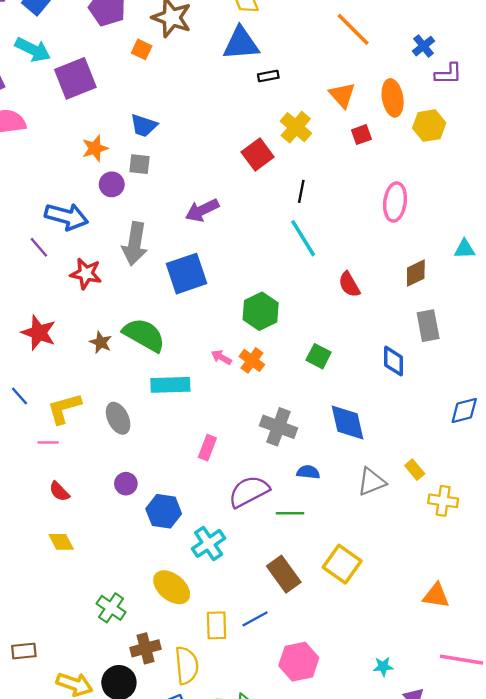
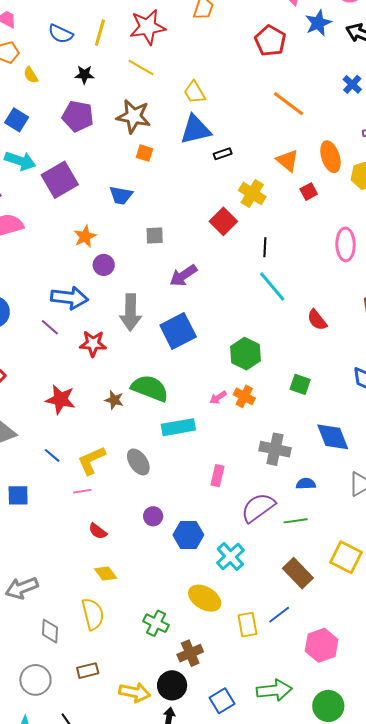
blue cross: (424, 46) -> (352, 84), moved
orange square: (142, 49) -> (145, 153), moved
blue trapezoid: (144, 125) -> (121, 195), moved
gray square: (140, 164) -> (155, 235), moved
pink arrow: (221, 357) -> (218, 398), turned -54
yellow semicircle: (187, 665) -> (93, 614), moved

